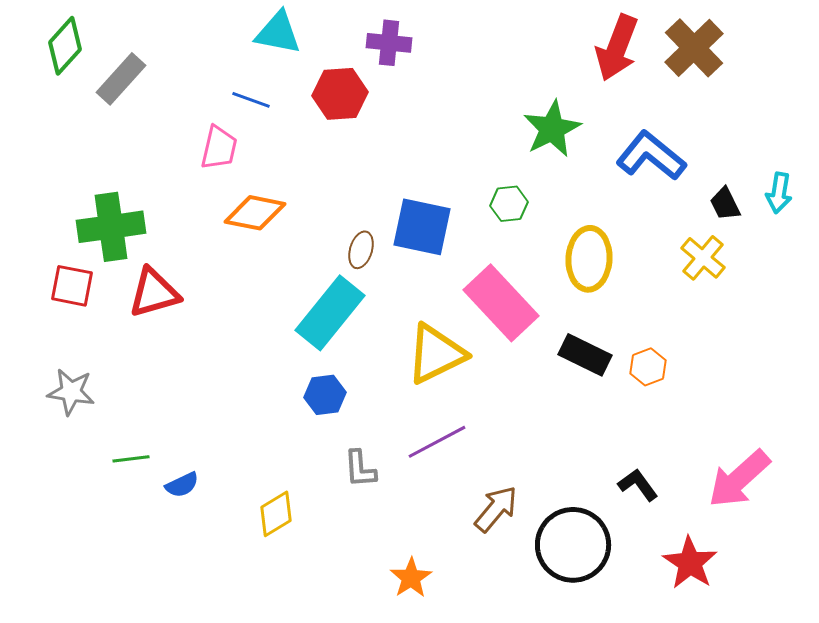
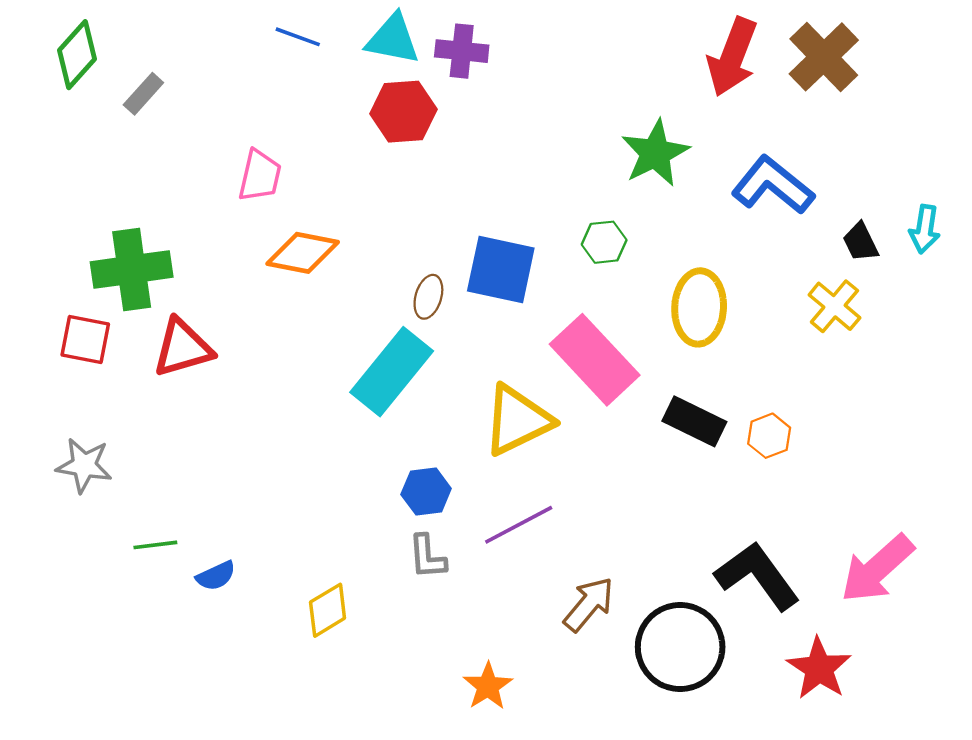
cyan triangle: (278, 33) -> (393, 39), moved
gray rectangle: (121, 79) -> (143, 94), size x0.7
blue line: (251, 100) -> (298, 37), moved
blue hexagon: (325, 395) -> (426, 491), moved
black L-shape: (638, 485) -> (757, 576), size x1.8

